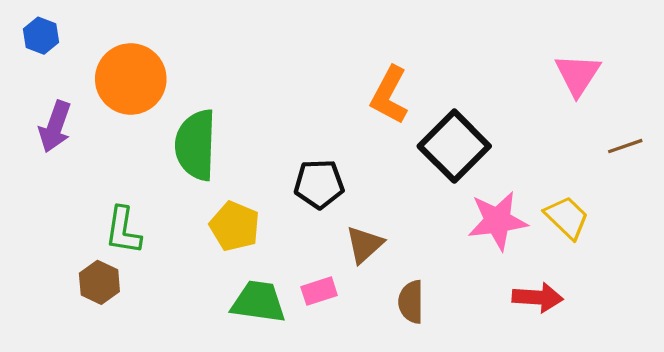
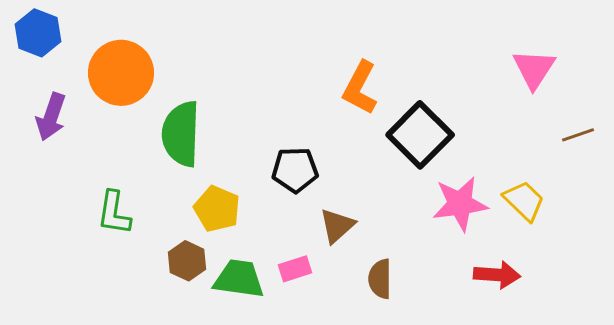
blue hexagon: (41, 36) -> (38, 33), size x1.4
brown hexagon: (99, 282) -> (187, 261), moved

